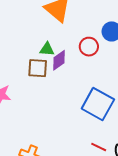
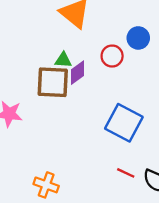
brown square: (38, 68) -> (53, 82), size x1.4

